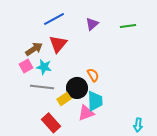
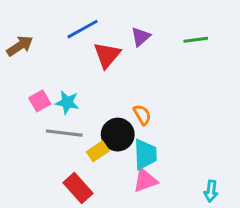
red triangle: (58, 44) -> (107, 55), moved
brown arrow: (34, 49) -> (20, 46), moved
pink triangle: (86, 113) -> (145, 180), moved

